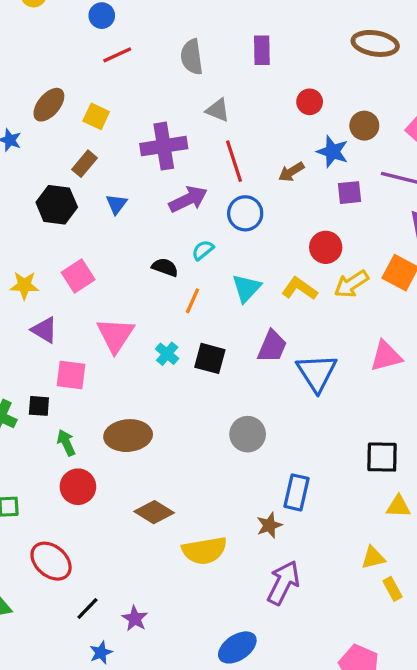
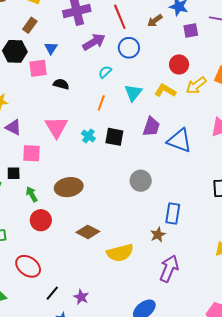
black semicircle: (165, 267) -> (61, 84), moved
pink square: (78, 276) -> (38, 68), moved, turned 30
blue triangle: (317, 373) -> (179, 140), turned -32

